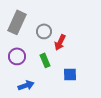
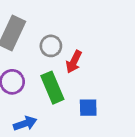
green rectangle: (45, 60) -> (52, 88), size x1.5

